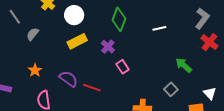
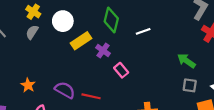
white line: (159, 28) -> (143, 31), moved
gray semicircle: (33, 34) -> (32, 32), moved
yellow rectangle: (77, 41) -> (81, 41), moved
gray square: (171, 89) -> (190, 85), moved, turned -32

